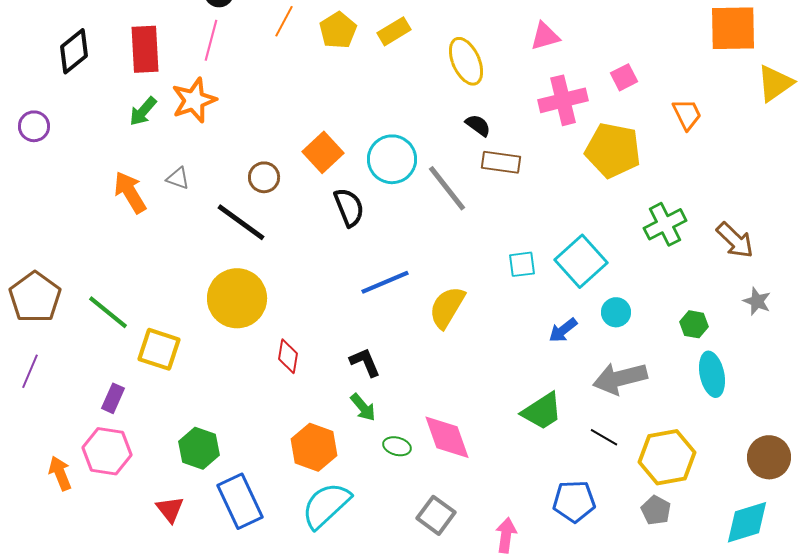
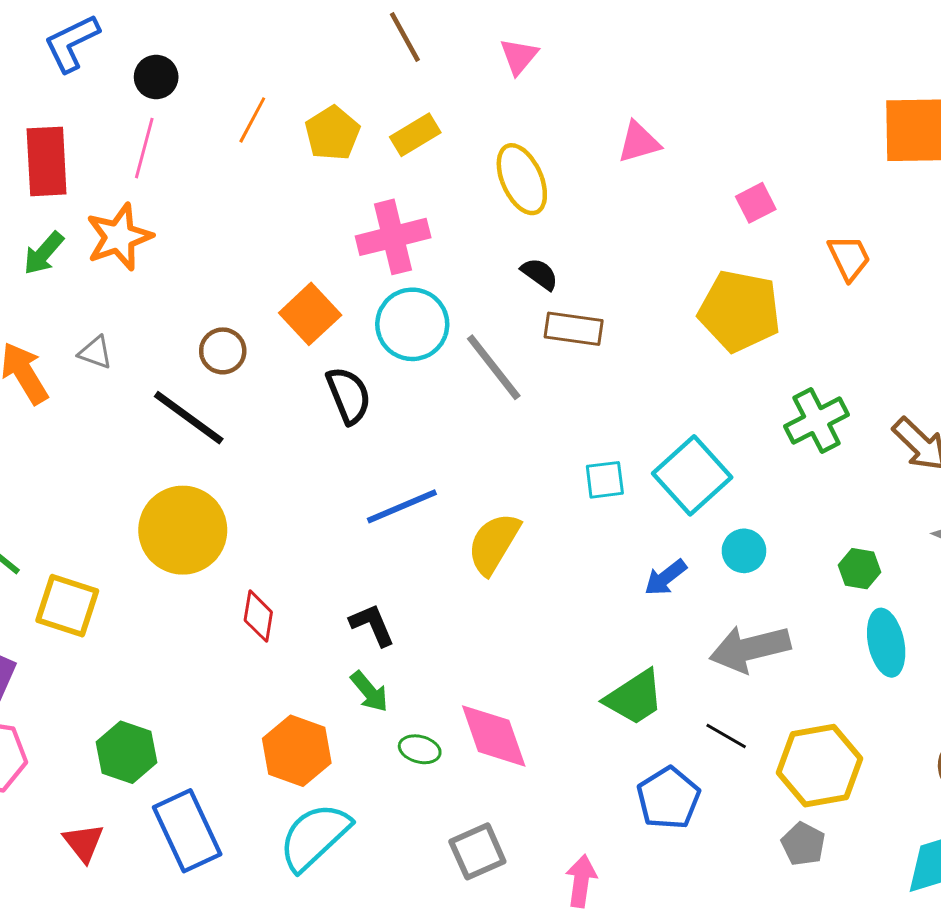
pink cross: (563, 100) -> (393, 237), moved
blue pentagon: (574, 501) -> (668, 798), moved, turned -30
gray square: (436, 515) -> (477, 851), turned 30

